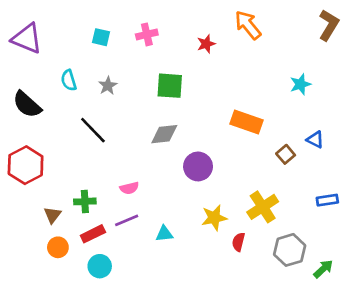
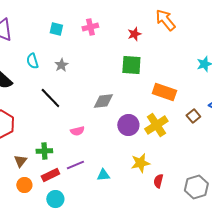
green square: (170, 86) -> (131, 65), moved
pink semicircle: (129, 188) -> (77, 131), moved
yellow cross: (263, 207) -> (156, 125), moved

